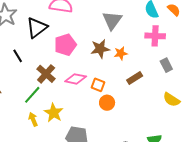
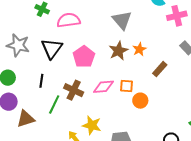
pink cross: (155, 36) -> (177, 16), moved
black line: (18, 56) -> (41, 81), turned 56
green line: (32, 95) -> (54, 104), moved

